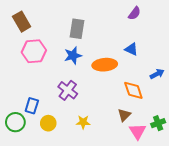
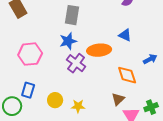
pink hexagon: (34, 51) -> (30, 54), moved
purple cross: (68, 90) -> (76, 63), moved
yellow circle: (48, 123) -> (55, 100), moved

